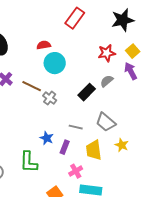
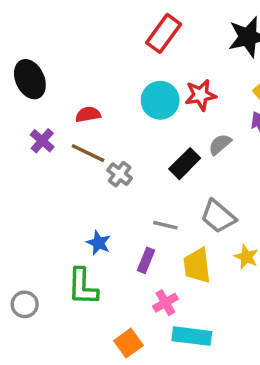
red semicircle: (44, 45) -> (88, 114), moved
red star: (107, 53) -> (201, 95), moved
cyan circle: (55, 63) -> (160, 100), moved
blue star: (47, 138) -> (99, 243), moved

